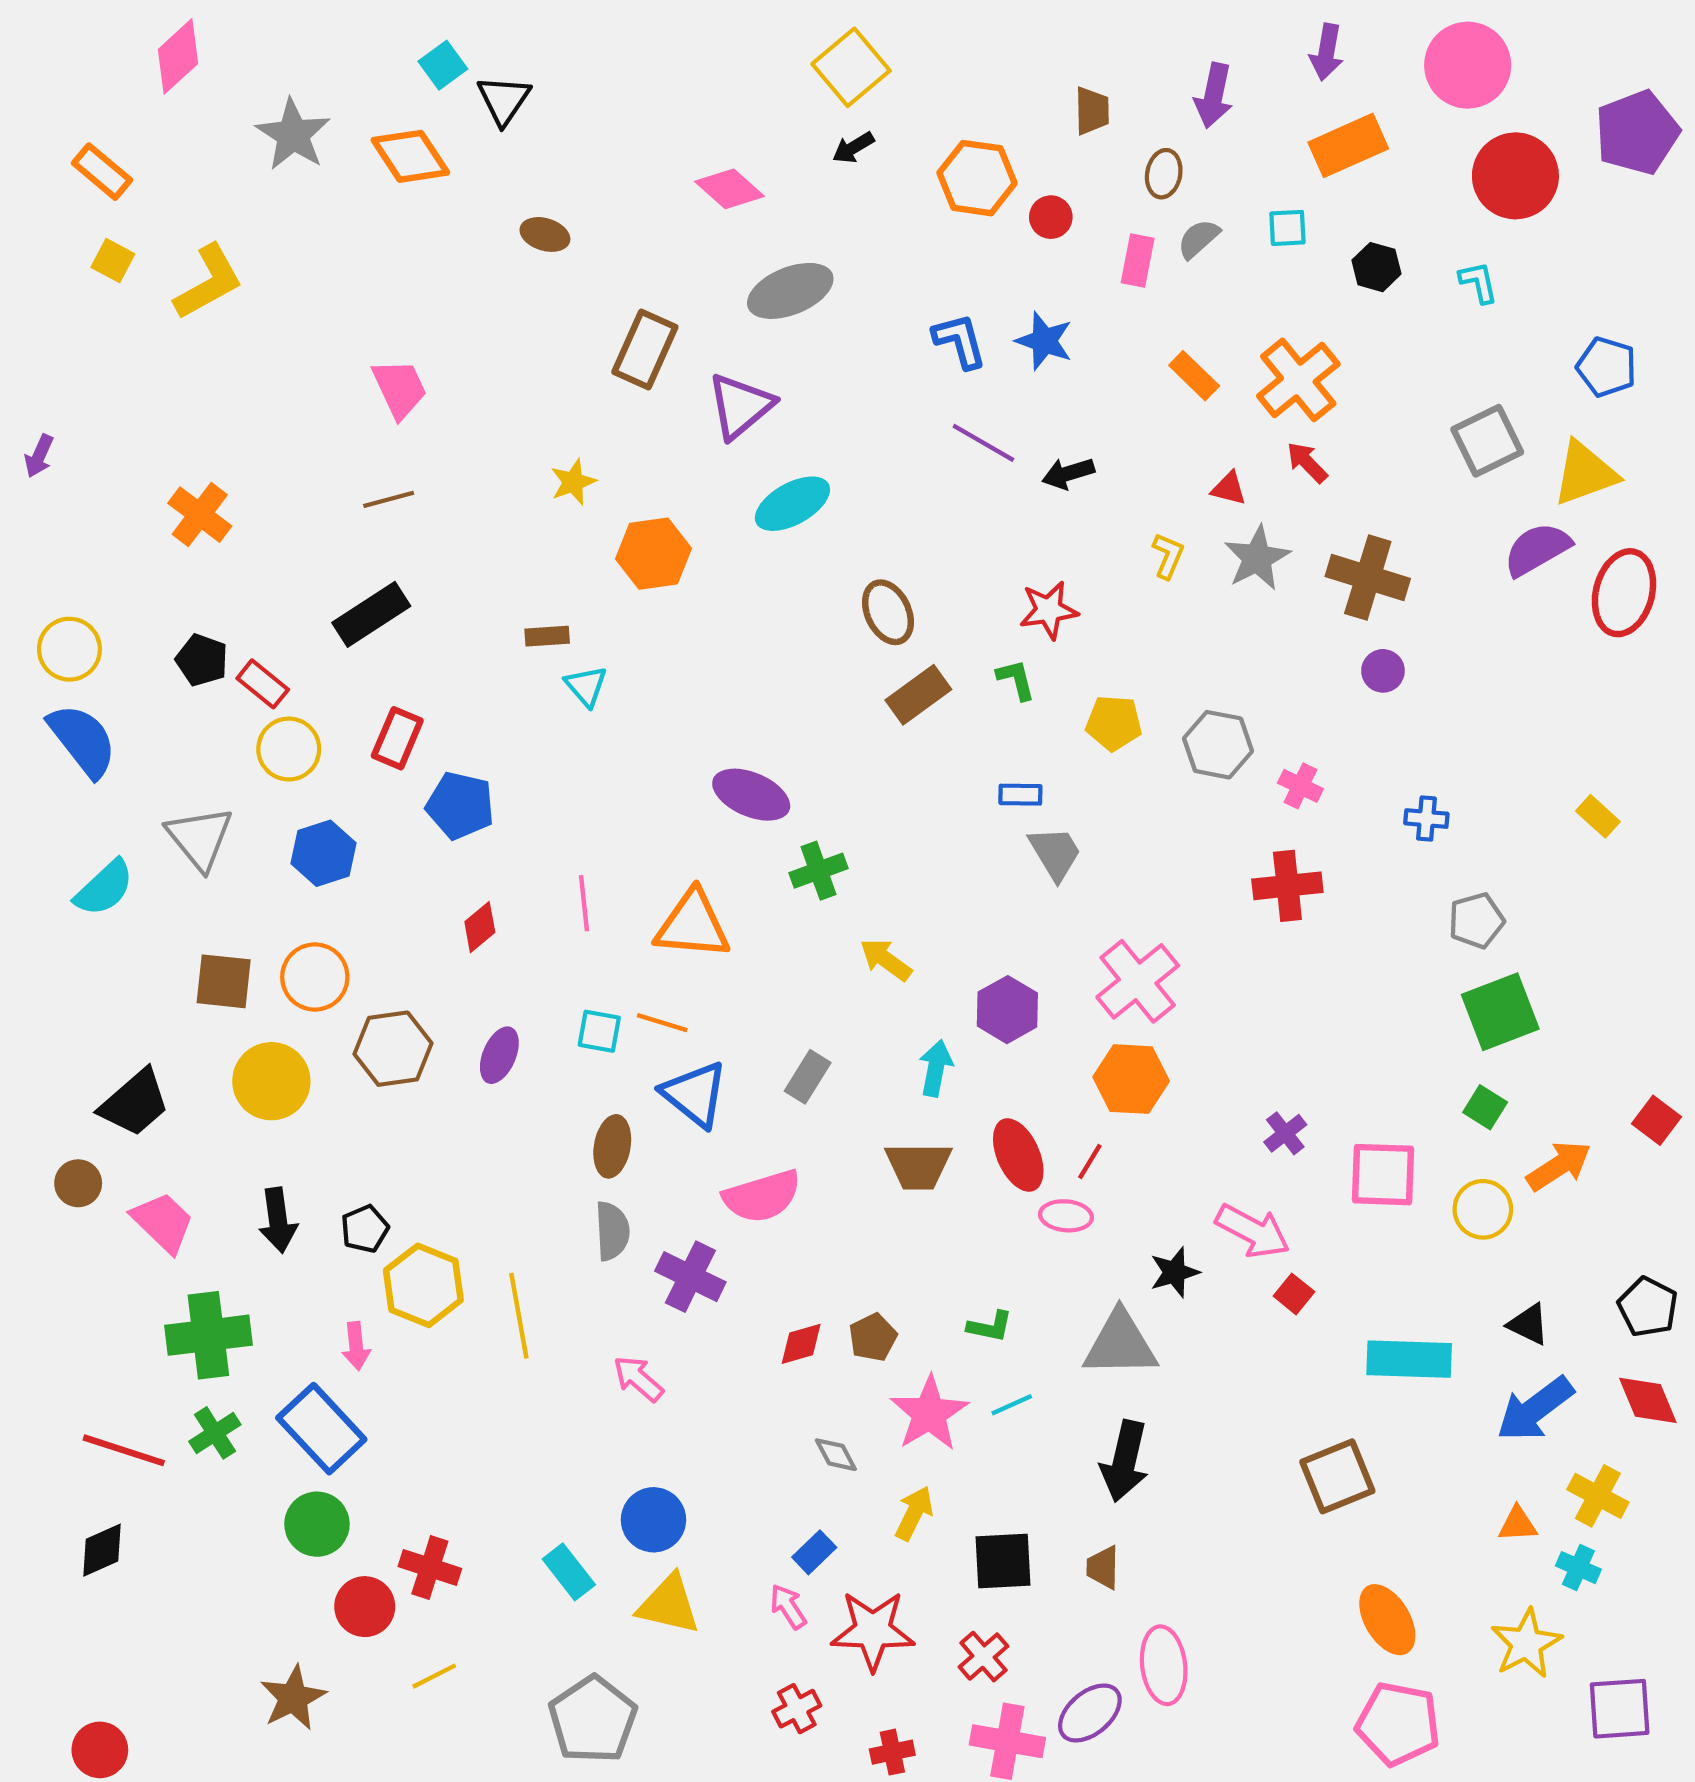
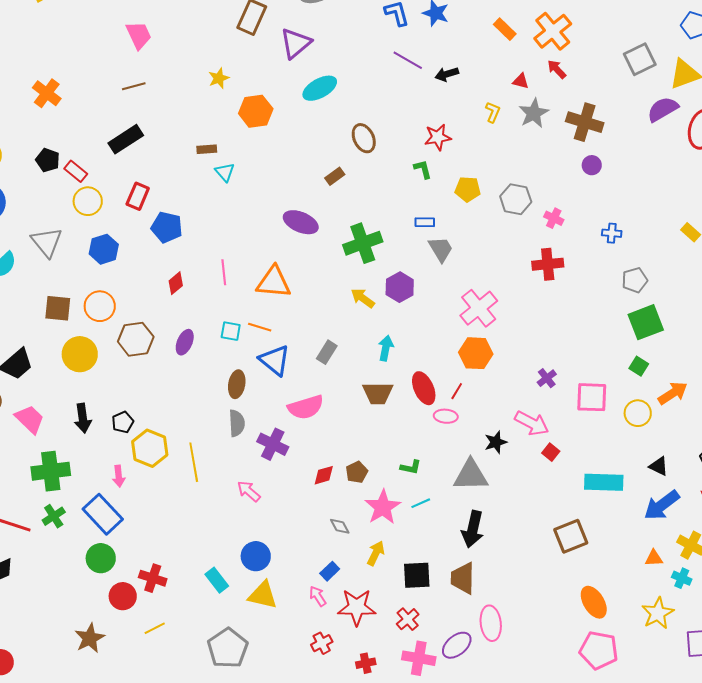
brown rectangle: (918, 695) -> (335, 176), moved, size x0.7
green cross: (818, 871) -> (363, 243), moved, size x1.5
purple hexagon: (1007, 1010) -> (400, 287), moved
brown trapezoid: (1103, 1568) -> (463, 578), size x1.6

